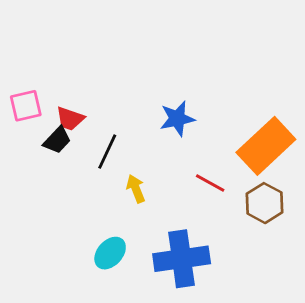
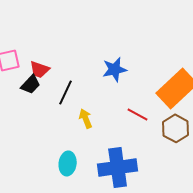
cyan ellipse: (110, 253) -> (68, 163), turned -35

